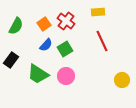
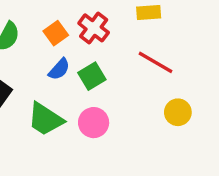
red line: (102, 41) -> (155, 62), turned -35
yellow circle: (122, 80) -> (178, 112), moved

